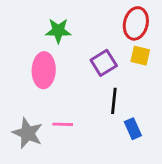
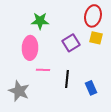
black line: (114, 101) -> (67, 79), moved
pink line: (63, 124) -> (43, 70), moved

